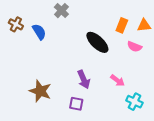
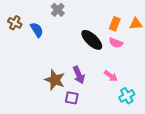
pink semicircle: (134, 47) -> (116, 43), moved
brown star: (40, 91) -> (55, 80), moved
cyan cross: (134, 102) -> (127, 96), turned 35

